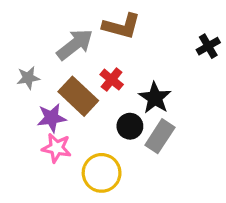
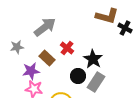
brown L-shape: (122, 26) -> (107, 16), moved
black cross: (208, 46) -> (125, 28), turned -32
brown rectangle: (78, 96) -> (47, 58), size x0.7

